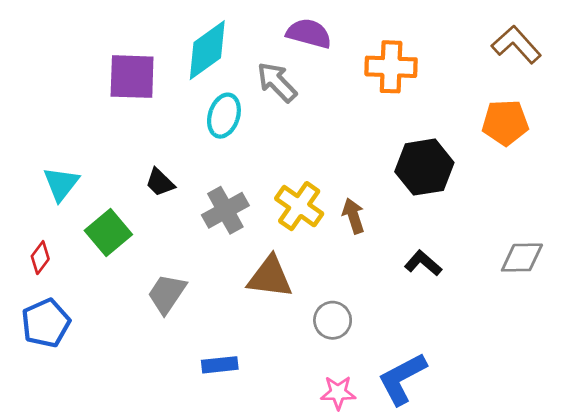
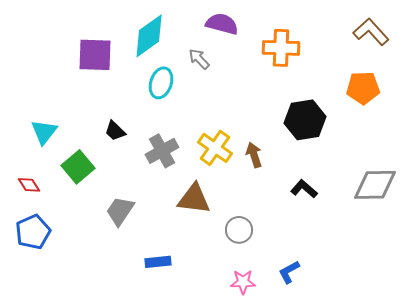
gray arrow: (277, 82) -> (199, 59), size x0.7
red diamond: (40, 258) -> (29, 185), turned -70
gray diamond: (522, 258) -> (375, 185), size x1.4
blue L-shape: (402, 379) -> (289, 272), size x0.6

